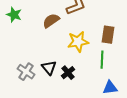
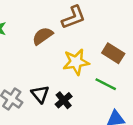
brown rectangle: (108, 35) -> (113, 53), turned -66
green line: (102, 60) -> (106, 84), turned -66

